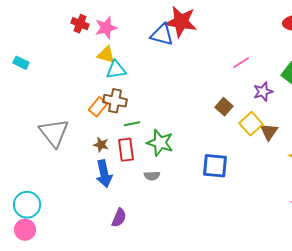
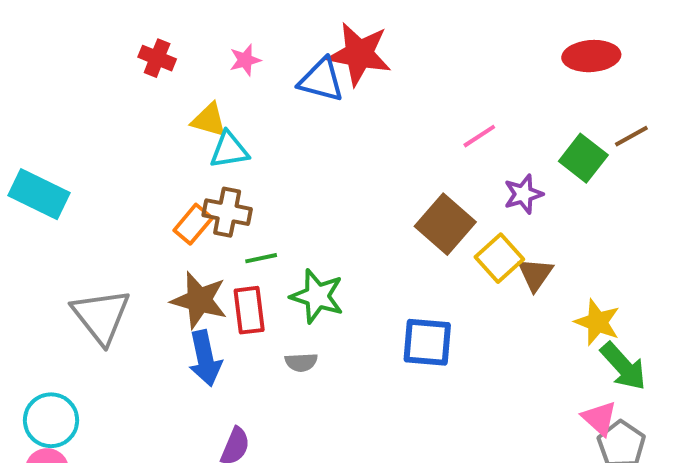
pink star: (106, 28) -> (245, 60), moved, size x0.7
cyan rectangle: (21, 63) -> (39, 194), moved, size x1.8
brown square: (224, 107) -> (445, 224), size x1.6
gray triangle: (54, 133) -> (101, 316), moved
brown star: (101, 145) -> (199, 300), size x1.8

